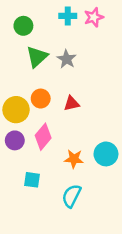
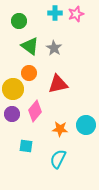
green triangle: (37, 57) -> (30, 46), turned -42
orange circle: (41, 99) -> (29, 73), moved
red triangle: (71, 103) -> (58, 84), size x1.5

